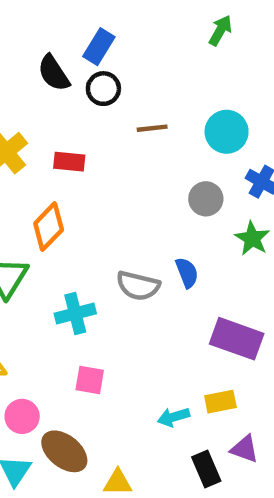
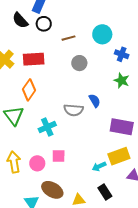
red rectangle: (69, 162) -> (34, 59), size x1.5
gray circle: (206, 199) -> (79, 63), moved
yellow rectangle: (220, 402) -> (119, 156), size x1.5
pink circle: (22, 416) -> (37, 163), moved
black rectangle: (206, 469) -> (105, 192), moved

